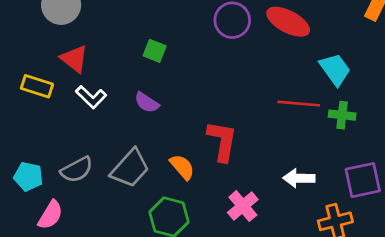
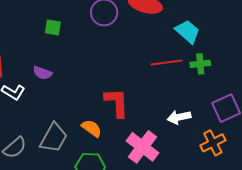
green square: (155, 51) -> (53, 27), moved
purple semicircle: (147, 103) -> (42, 73), moved
pink cross: (243, 206) -> (143, 147), size x1.4

